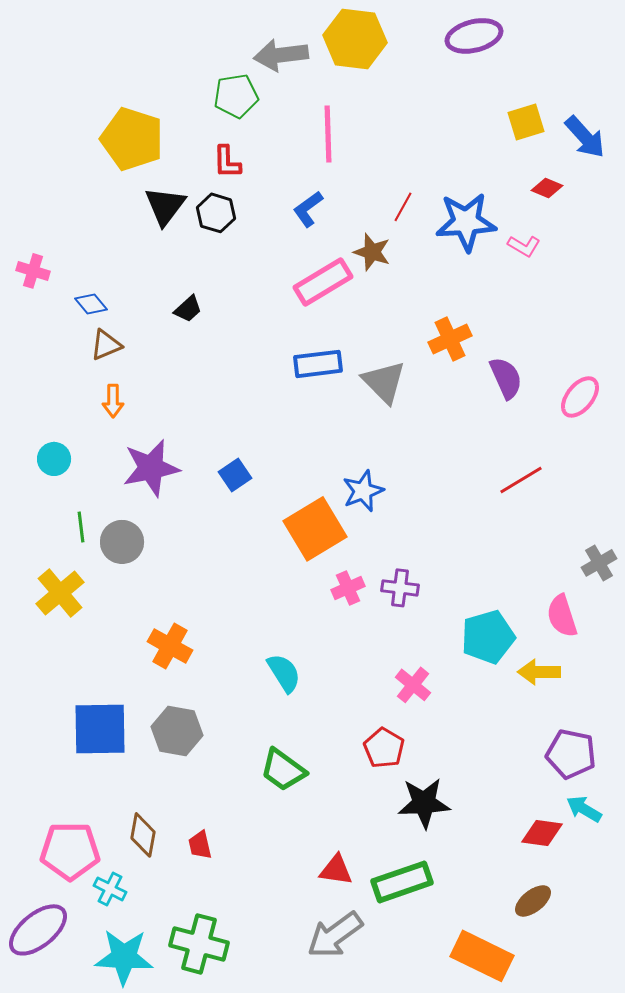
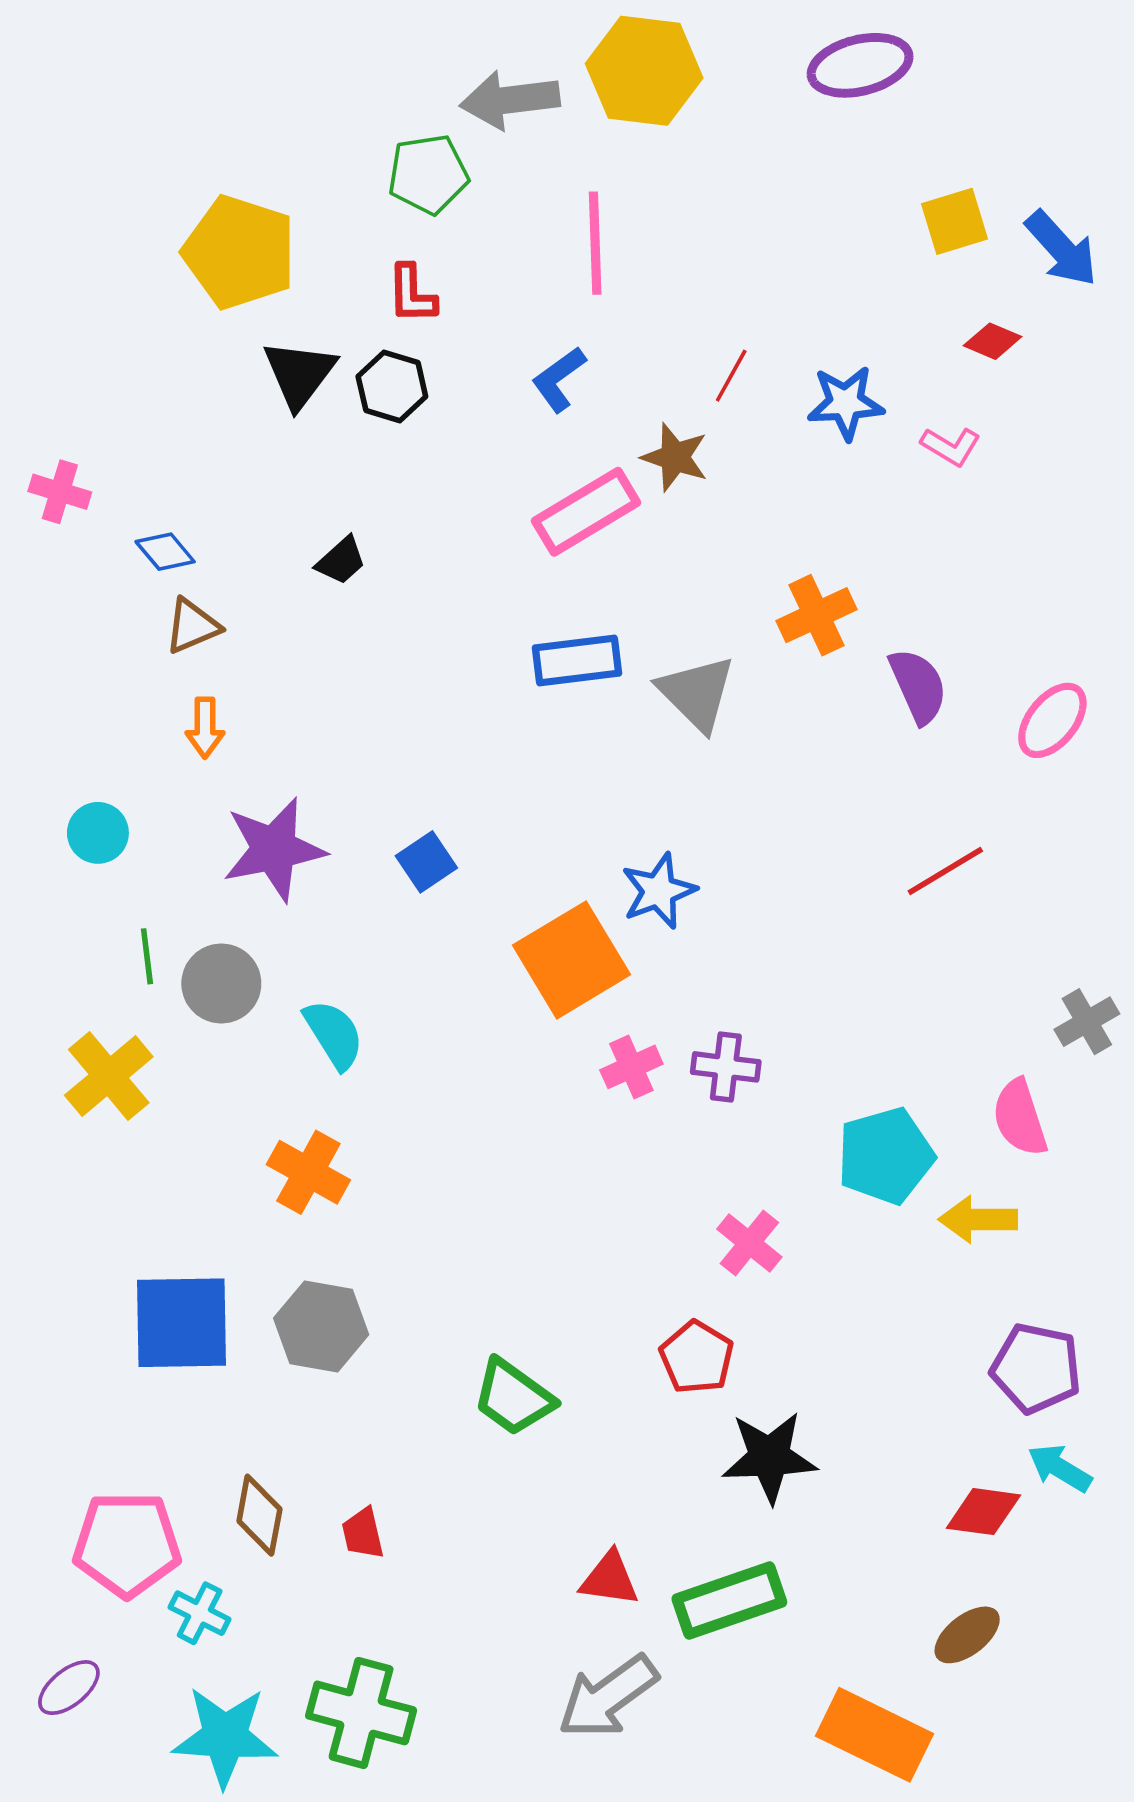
blue star: (466, 222) -> (846, 403), size x0.7
cyan semicircle: (284, 673) -> (334, 1034), moved
purple ellipse: (38, 930) -> (69, 1688), size x0.6

